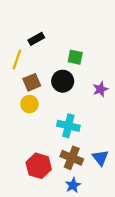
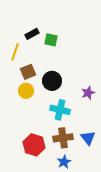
green square: (75, 57) -> (51, 40), moved
black circle: (63, 81) -> (52, 81), moved
purple star: (100, 89) -> (88, 93), moved
brown cross: (72, 158) -> (63, 138), turned -30

